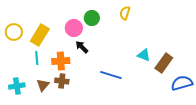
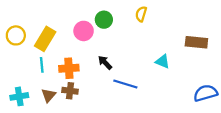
black arrow: (82, 47) -> (105, 63), moved
brown rectangle: (164, 63) -> (196, 42), moved, turned 60

